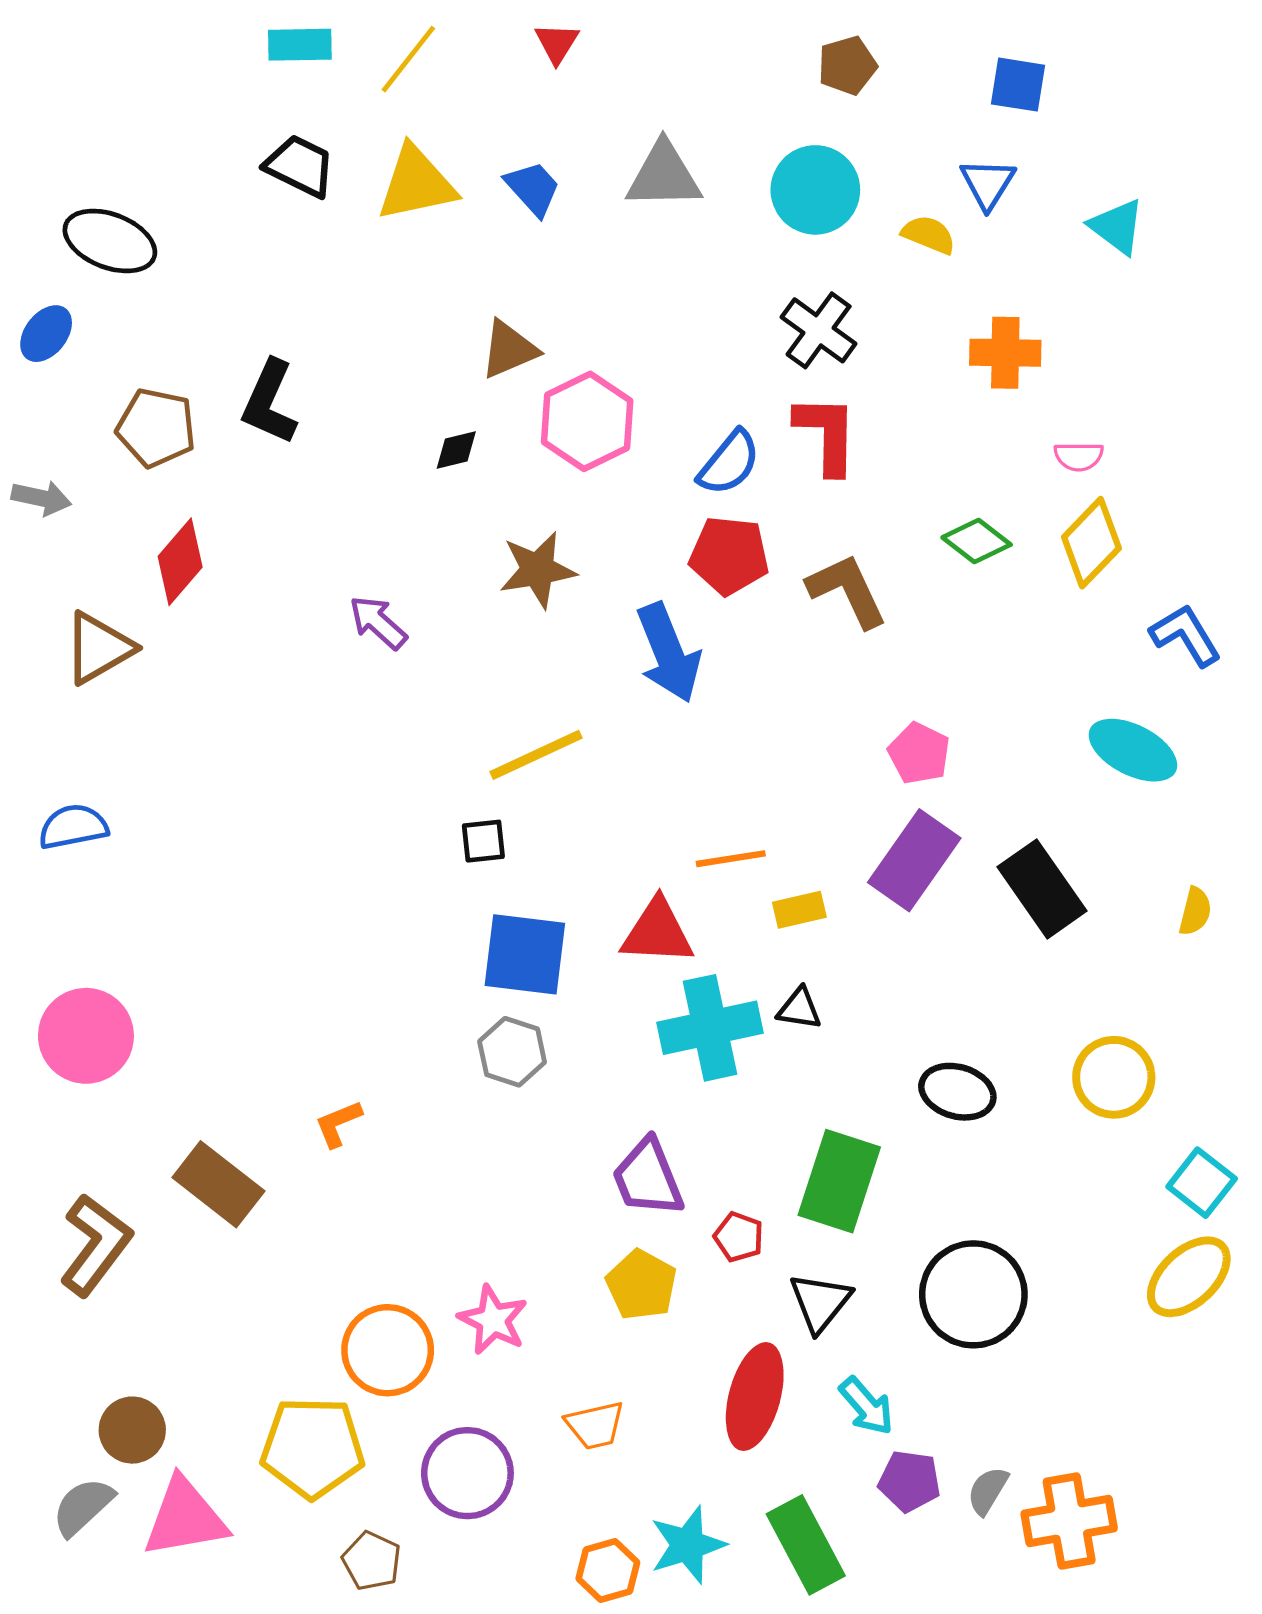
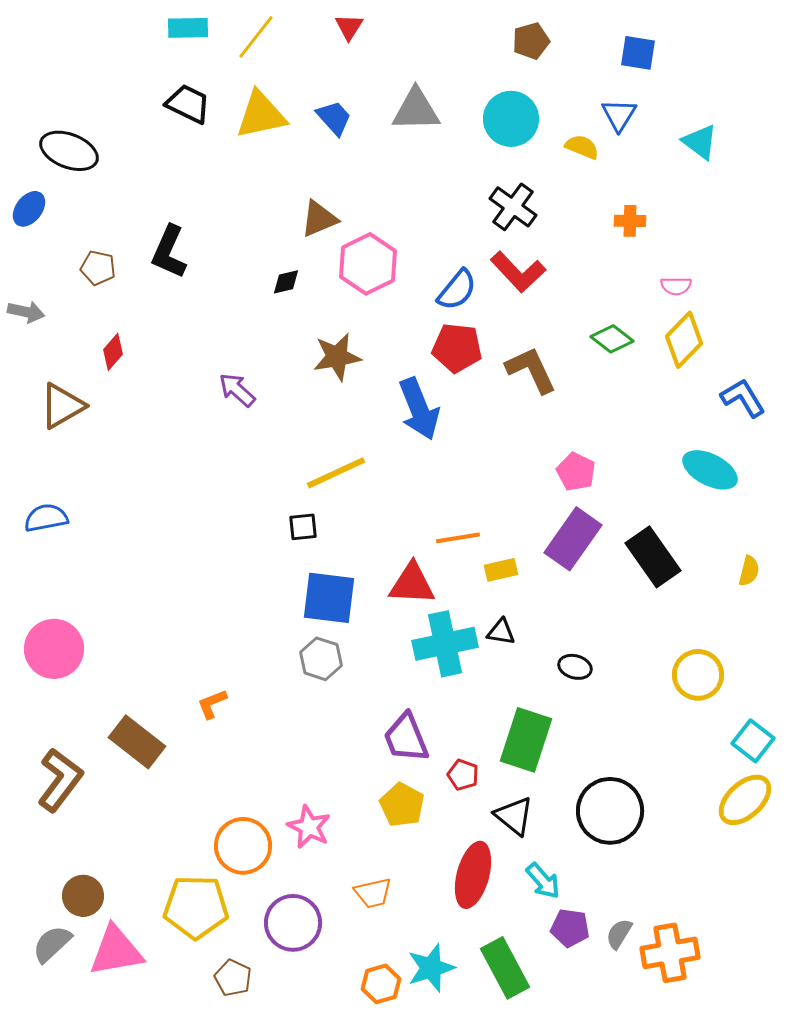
orange cross: (1005, 353) -> (630, 221), size x0.7
brown pentagon: (156, 428) -> (98, 268), size x0.7
red L-shape: (827, 434) -> (518, 272), turned 136
red diamond: (180, 562) -> (113, 352), size x0.7
black ellipse: (957, 1092) -> (575, 667), moved, size x0.7
black triangle: (820, 1302) -> (514, 816), turned -30

